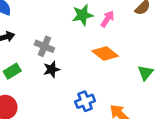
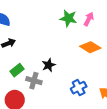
green star: (83, 15) -> (68, 18), turned 30
gray cross: (44, 46) -> (34, 81), moved

